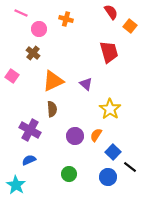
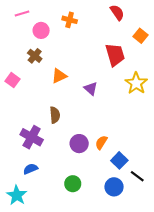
pink line: (21, 13) -> (22, 14), turned -40
orange square: (130, 26) -> (140, 36), moved
orange triangle: (53, 81) -> (59, 76), moved, size x0.7
yellow star: (110, 109) -> (136, 83), moved

